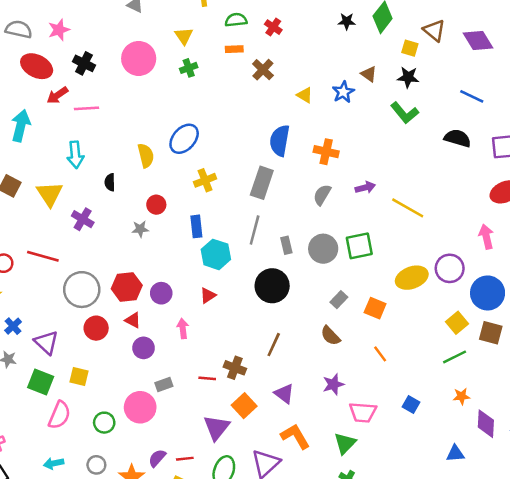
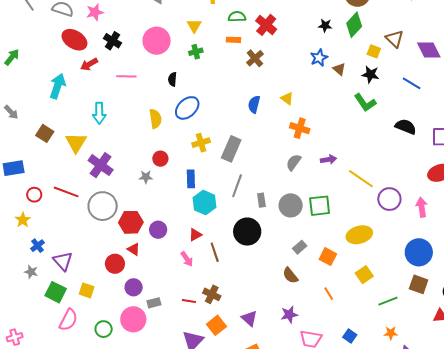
red cross: (273, 27) -> (266, 25), size x1.5
blue star: (343, 92) -> (319, 58), moved
yellow triangle: (305, 95) -> (287, 98), moved
blue line: (472, 96) -> (412, 83), moved
pink line: (87, 108) -> (126, 76), moved
blue semicircle: (280, 141) -> (254, 104), moved, size x0.7
black semicircle: (110, 182) -> (172, 79), moved
gray rectangle: (262, 183) -> (231, 149), moved
purple cross: (83, 219) -> (101, 165), size x1.4
purple circle: (450, 268) -> (389, 199), moved
gray circle: (82, 290) -> (103, 206), moved
yellow square: (457, 323) -> (364, 275), moved
red circle: (96, 328) -> (115, 264), moved
pink arrow: (183, 328) -> (187, 259), moved, turned 147
brown line: (274, 345) -> (215, 252), moved, turned -48
purple circle: (144, 348) -> (134, 287), moved

